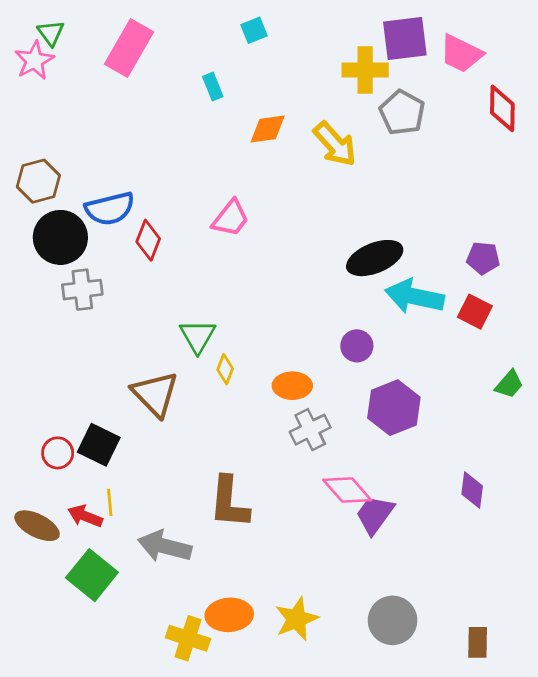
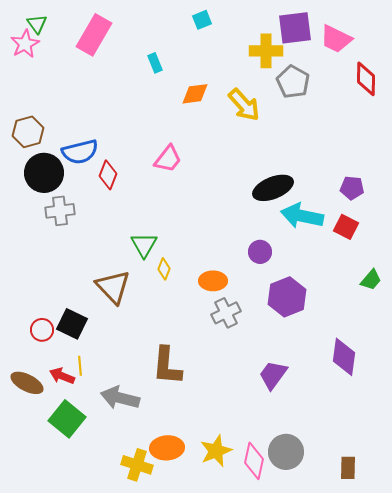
cyan square: (254, 30) -> (202, 20), moved
pink diamond: (347, 490) -> (254, 461), moved, turned 54
purple diamond: (472, 490) -> (344, 357), size x1.4

